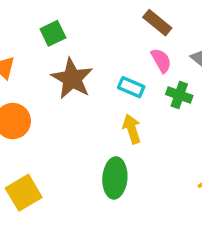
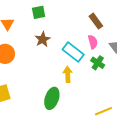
brown star: (72, 79) -> (43, 39), size x0.7
cyan rectangle: (131, 87) -> (73, 52), size x1.5

